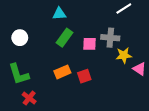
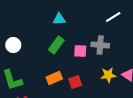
cyan triangle: (59, 14) -> (59, 19), moved
yellow star: (124, 55) -> (108, 75), moved

